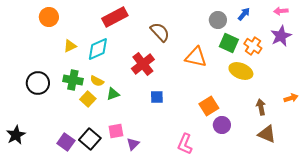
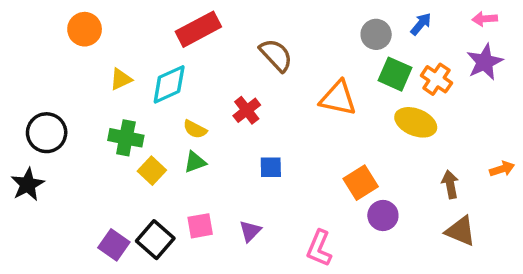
red cross: (143, 64) -> (247, 110), size x0.7
yellow semicircle: (97, 81) -> (195, 129), moved
black circle: (38, 83) -> (47, 133), moved
black star: (16, 135) -> (28, 184), moved
purple triangle: (133, 144) -> (250, 231), moved

